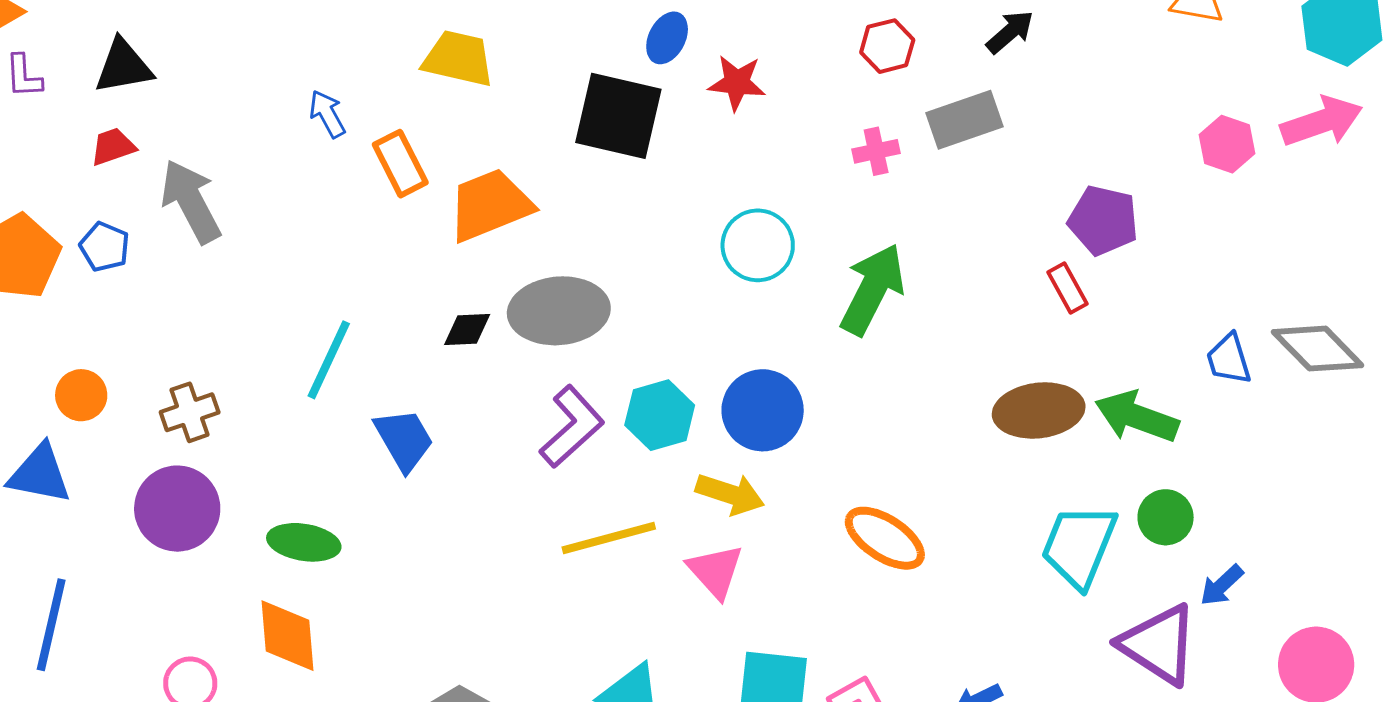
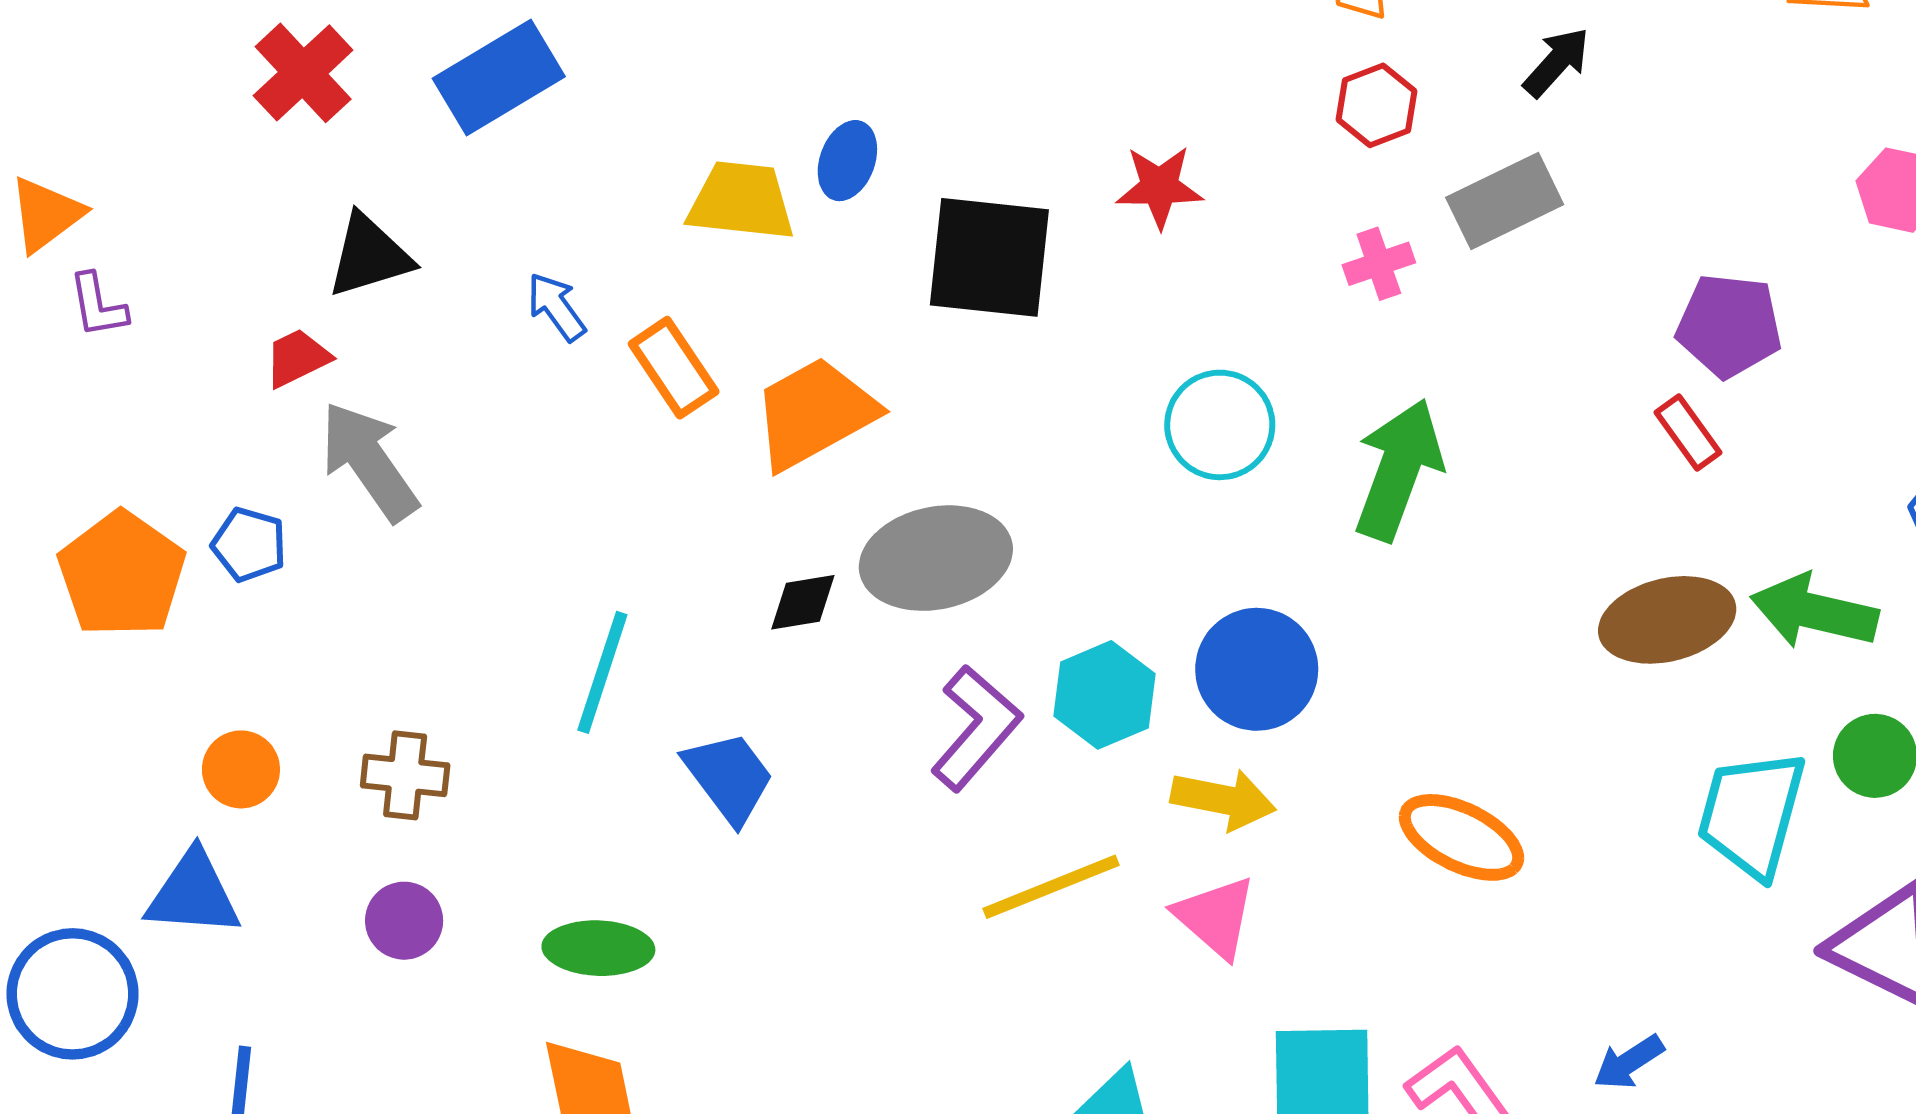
blue ellipse: (667, 38) -> (847, 161), moved
black triangle: (123, 66) -> (369, 256), moved
red trapezoid: (113, 147) -> (297, 358), moved
brown cross: (190, 412) -> (405, 775), turned 32
purple circle: (177, 509) -> (404, 921), size x0.6

